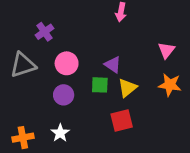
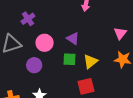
purple triangle: (113, 65) -> (73, 38), moved
purple circle: (64, 95) -> (34, 65), moved

